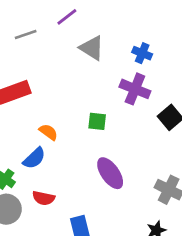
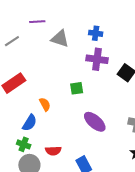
purple line: (67, 17) -> (37, 22), turned 49
orange semicircle: (48, 132) -> (45, 104), turned 40
blue semicircle: (34, 158) -> (30, 123), moved

